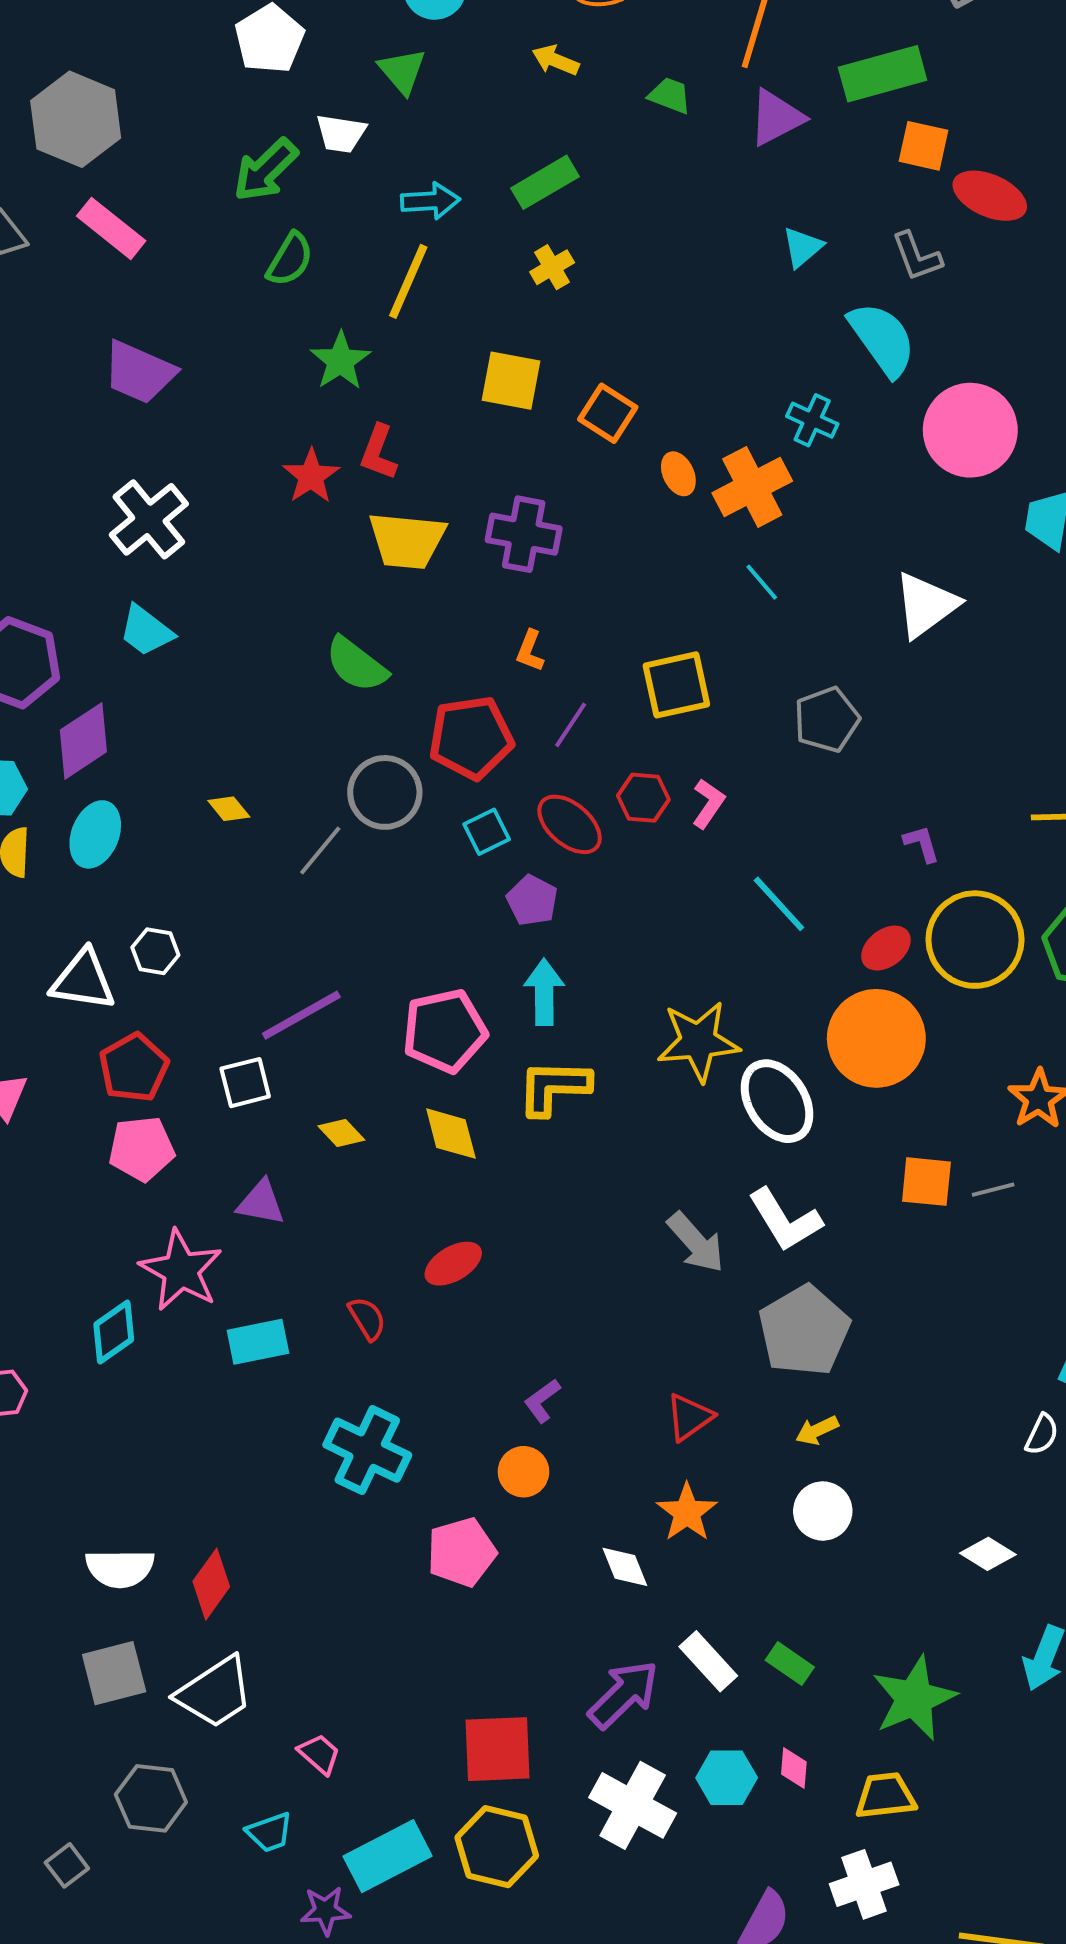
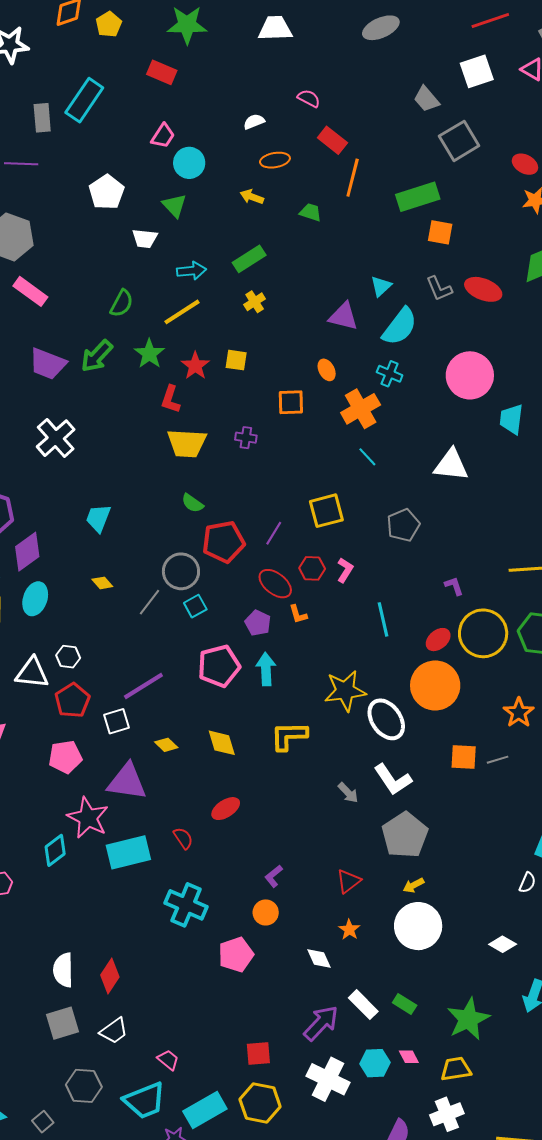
purple triangle: (776, 118) -> (343, 316), moved, turned 44
green arrow: (266, 170) -> (97, 356), moved
red ellipse: (990, 196) -> (483, 289), moved
yellow line: (408, 281) -> (182, 312), turned 36
cyan semicircle: (882, 339) -> (400, 327), moved, turned 75
yellow square: (511, 381) -> (236, 360), size x0.7
orange square: (608, 413) -> (291, 402), moved, turned -32
orange ellipse: (678, 474) -> (327, 370), moved
red star: (311, 476) -> (195, 366), moved
purple cross: (524, 534) -> (246, 438), size x0.6
white triangle: (926, 605) -> (451, 465), turned 45
cyan trapezoid: (146, 631) -> (98, 518), moved, turned 76
orange L-shape: (530, 651) -> (298, 614), moved, turned -35
green semicircle: (356, 664) -> (192, 503), moved, size x0.7
cyan square: (487, 832) -> (195, 606), moved
cyan line: (779, 904) -> (383, 619), turned 32
pink pentagon: (445, 1031) -> (219, 666), moved
red pentagon: (134, 1068) -> (72, 700), moved
yellow L-shape: (554, 1087) -> (289, 736), moved
purple triangle: (261, 1203) -> (127, 782), size x1.6
gray arrow: (696, 1242) -> (348, 793), size x0.7
cyan rectangle: (258, 1342) -> (128, 852), size x1.4
white circle: (823, 1511) -> (418, 926), size x1.6
orange star: (687, 1512) -> (349, 930), size x0.7
white semicircle: (120, 1568) -> (63, 970), turned 92
white trapezoid: (215, 1692) -> (114, 1031), size x0.7
red square: (498, 1749) -> (258, 1054), size x0.7
pink diamond: (794, 1768) -> (409, 1057), turned -30
cyan trapezoid: (269, 1832) -> (145, 1101), size x1.8

